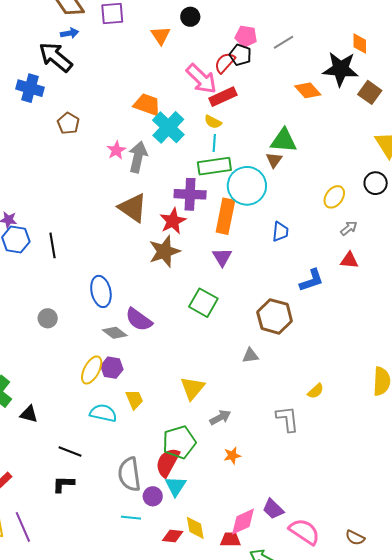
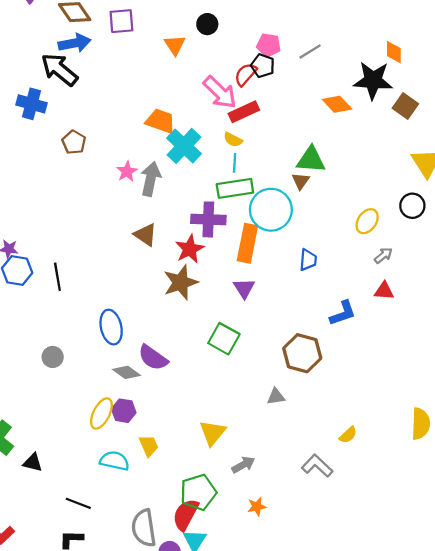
blue arrow: (70, 33) -> (75, 43), size x1.6
brown triangle: (133, 208) -> (145, 235), size x0.7
gray L-shape: (287, 419) -> (317, 466), turned -40

